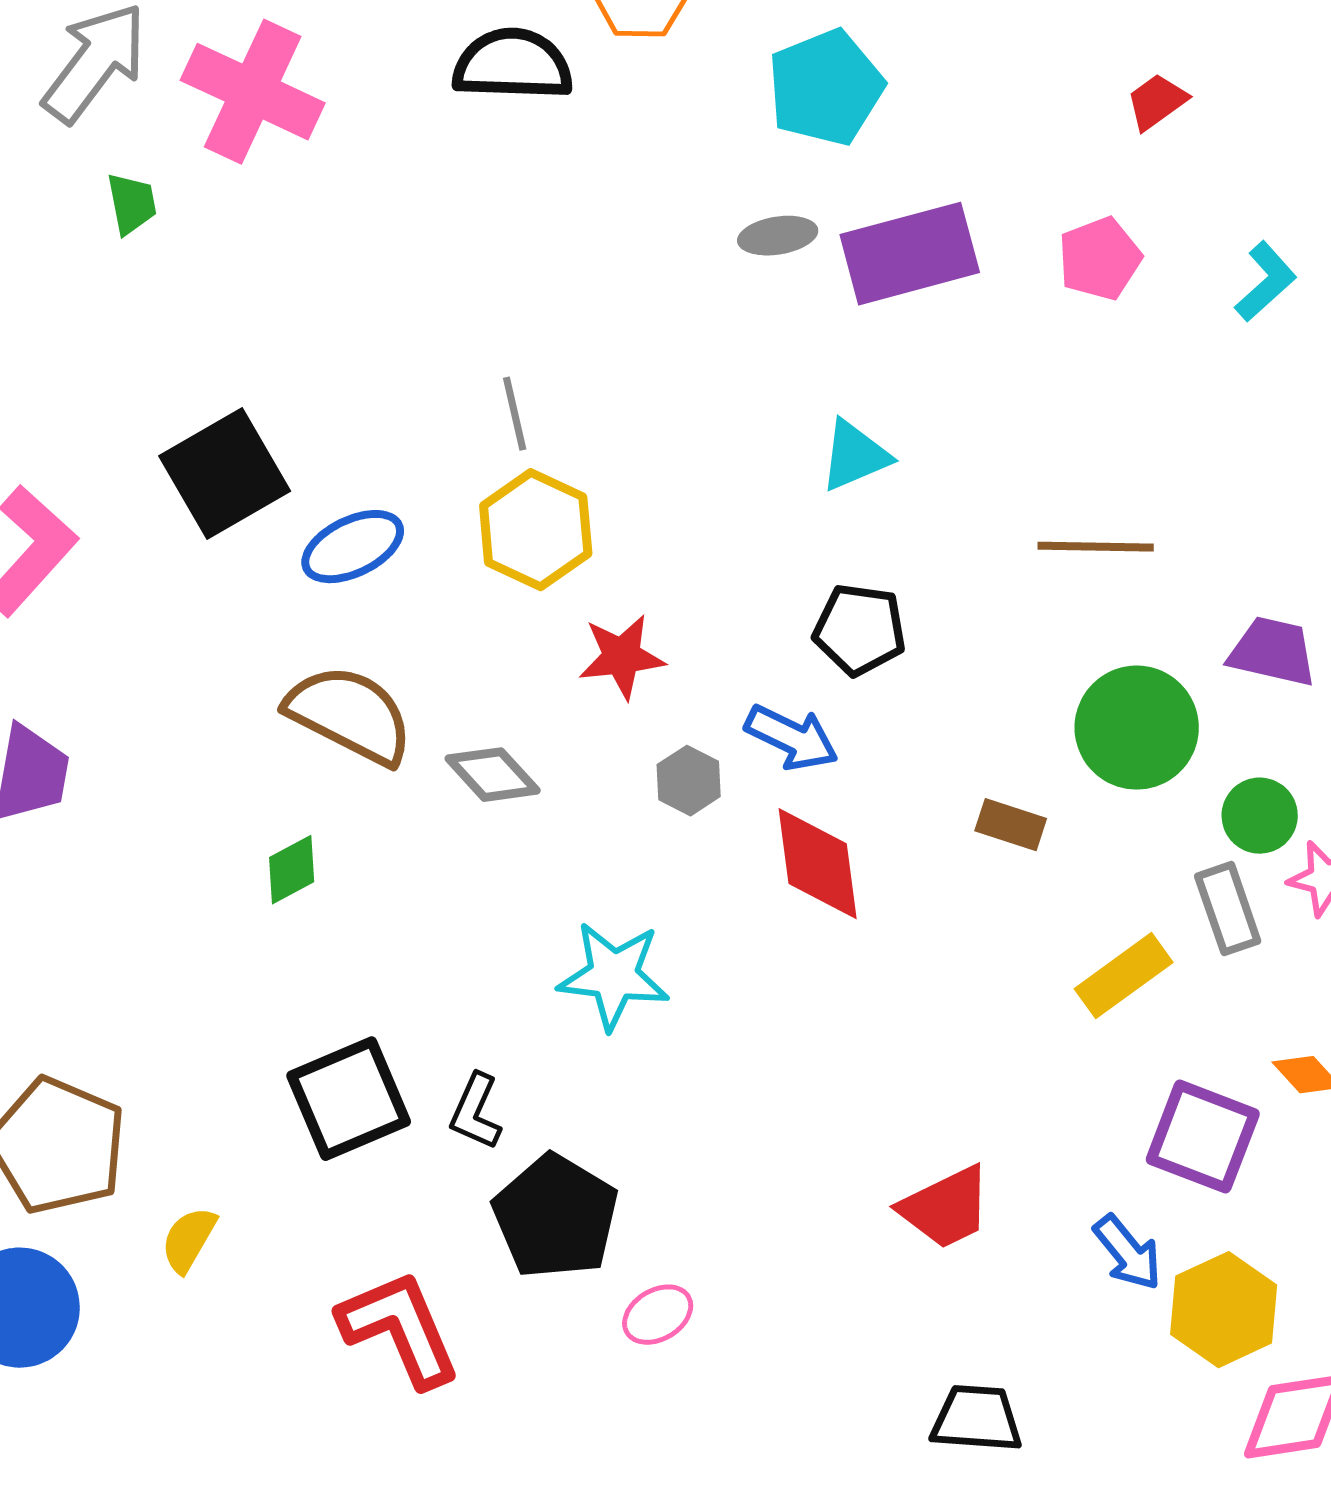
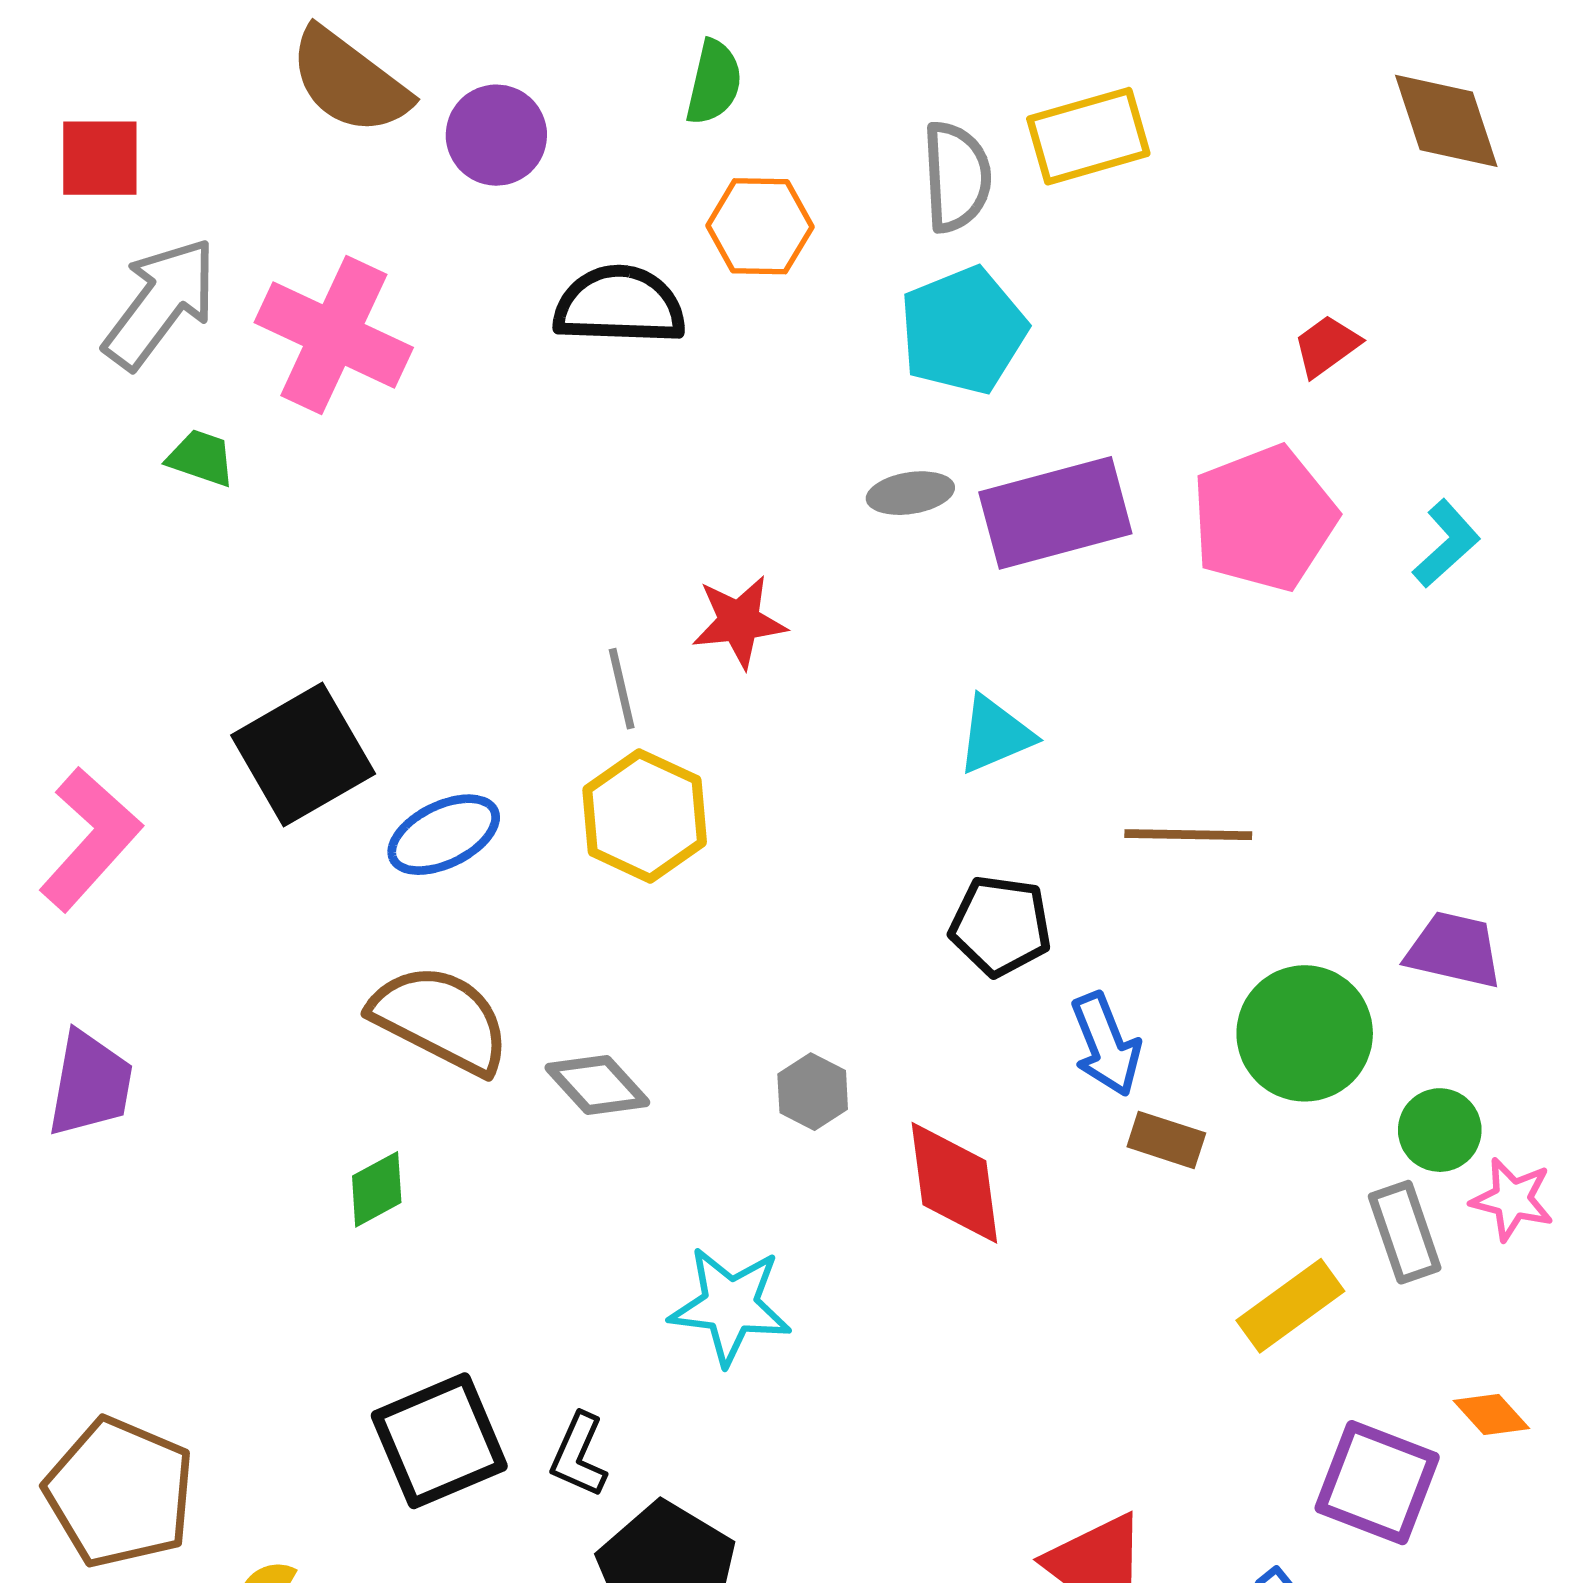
green trapezoid: (132, 204) -> (201, 458), turned -60
pink pentagon: (1100, 259) -> (1264, 518), size x1.6
brown line: (1096, 547) -> (1188, 835), moved
red star: (622, 657) -> (739, 622), moved
blue arrow: (792, 738) -> (1106, 1044), moved, turned 42

